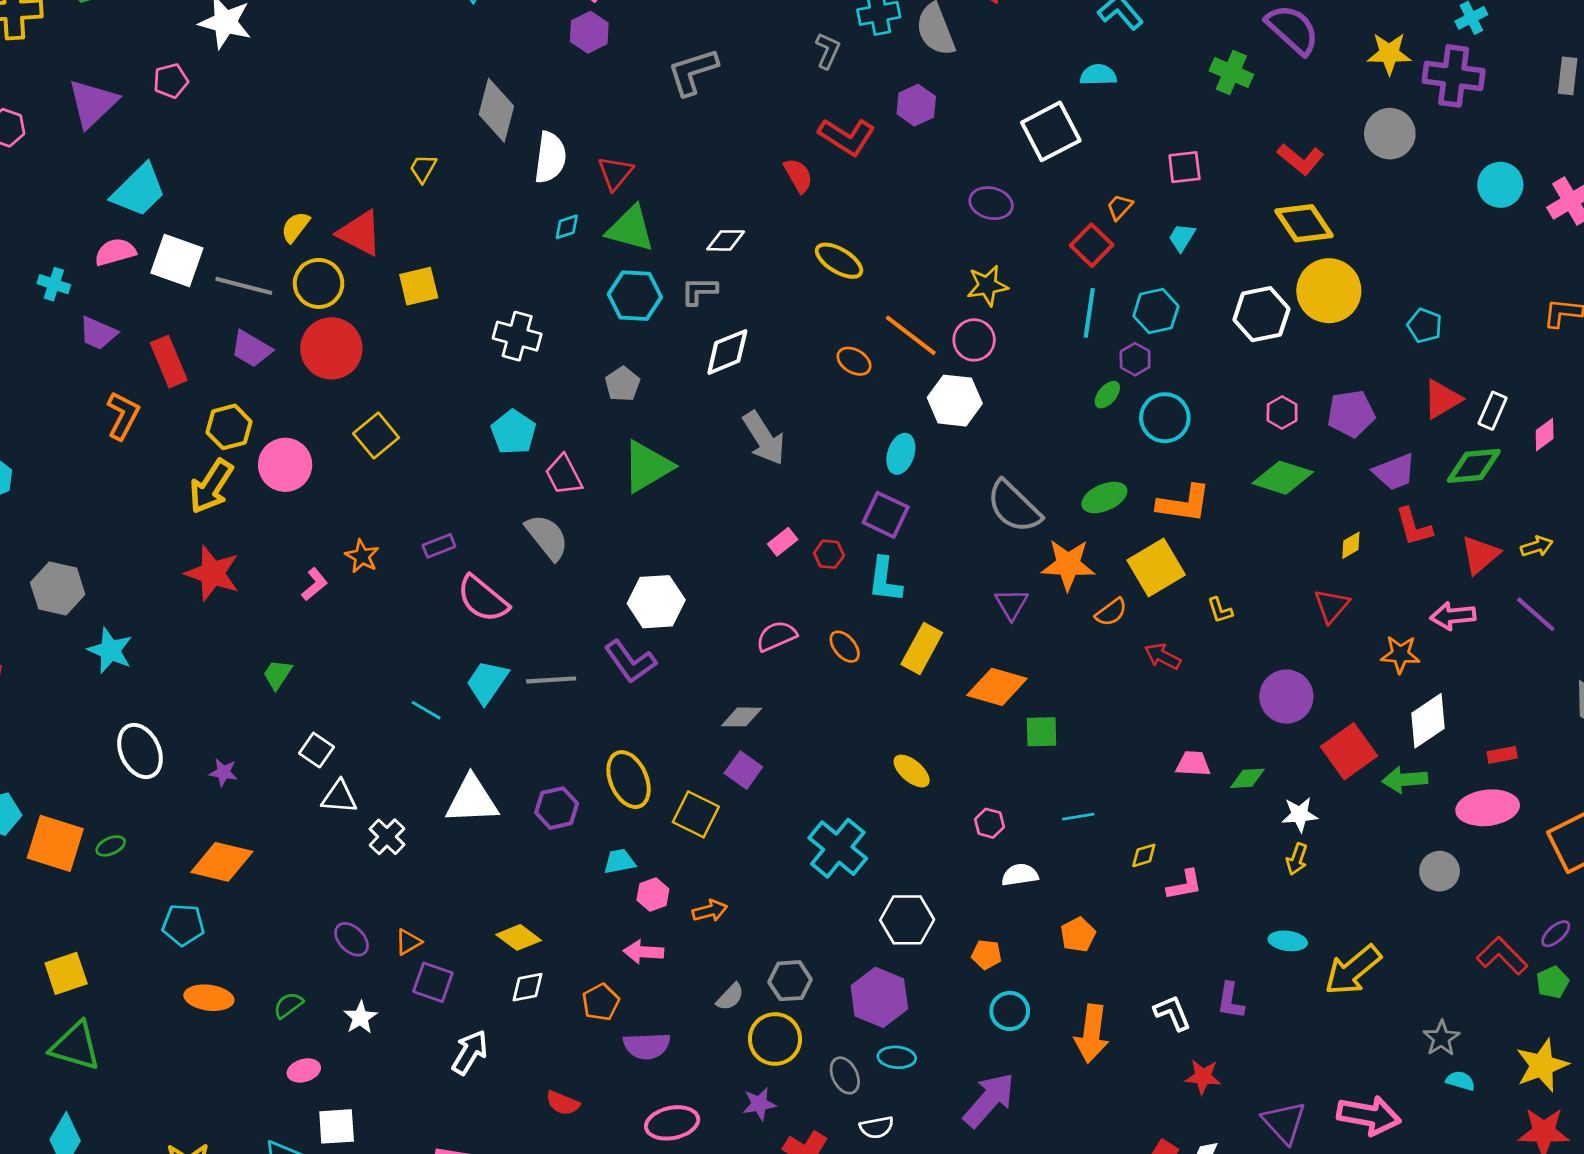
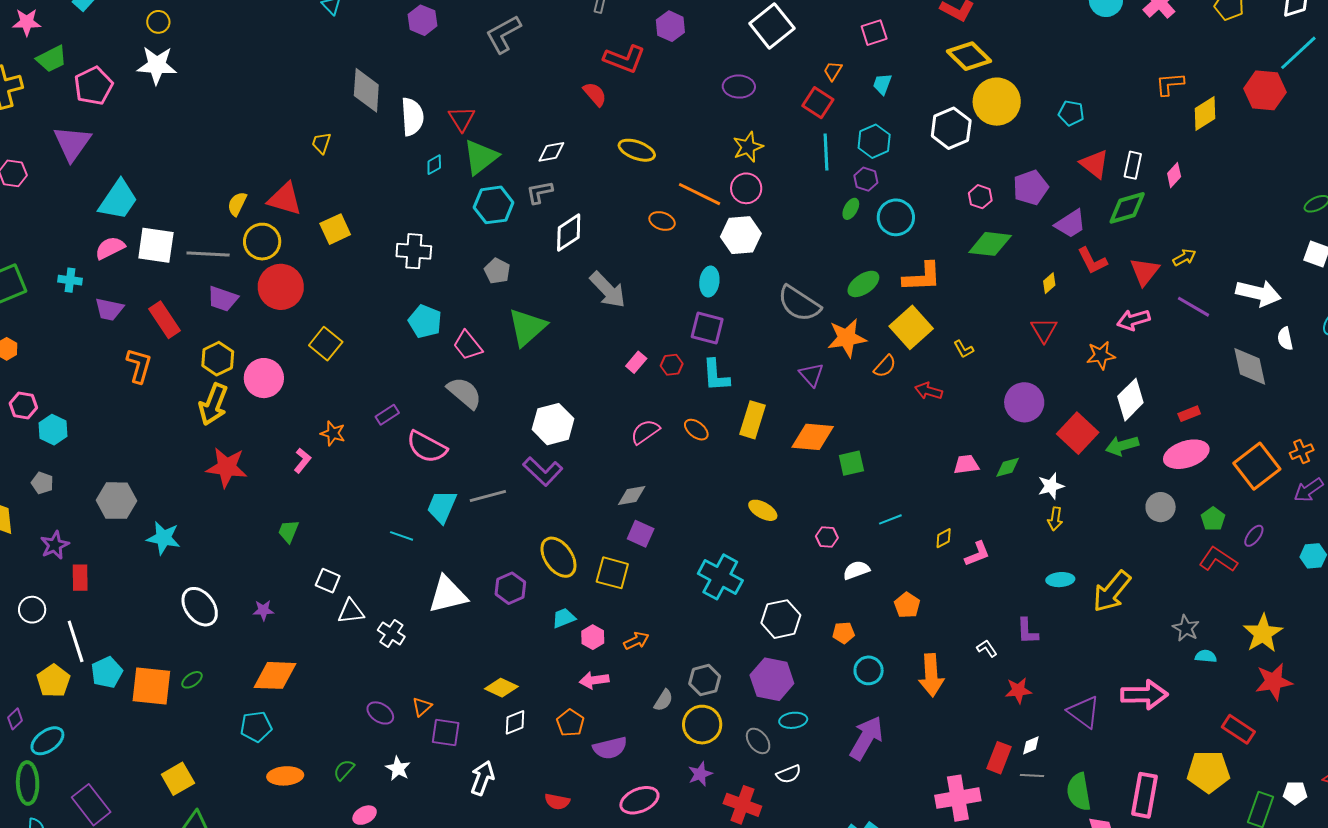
pink pentagon: (171, 81) -> (93, 86), moved, size x1.5
green triangle: (630, 229) -> (481, 157), turned -42
red triangle: (1442, 399) -> (1094, 164), turned -40
green pentagon: (1553, 982) -> (1213, 519), moved
white L-shape: (1172, 1013) -> (987, 648), size x0.7

